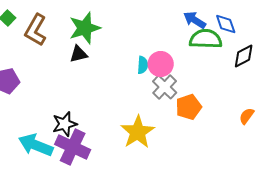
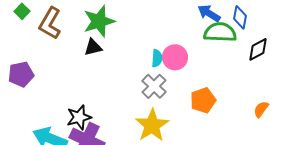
blue diamond: (226, 24) -> (240, 17), turned 30
gray cross: (165, 87) -> (154, 86), moved

